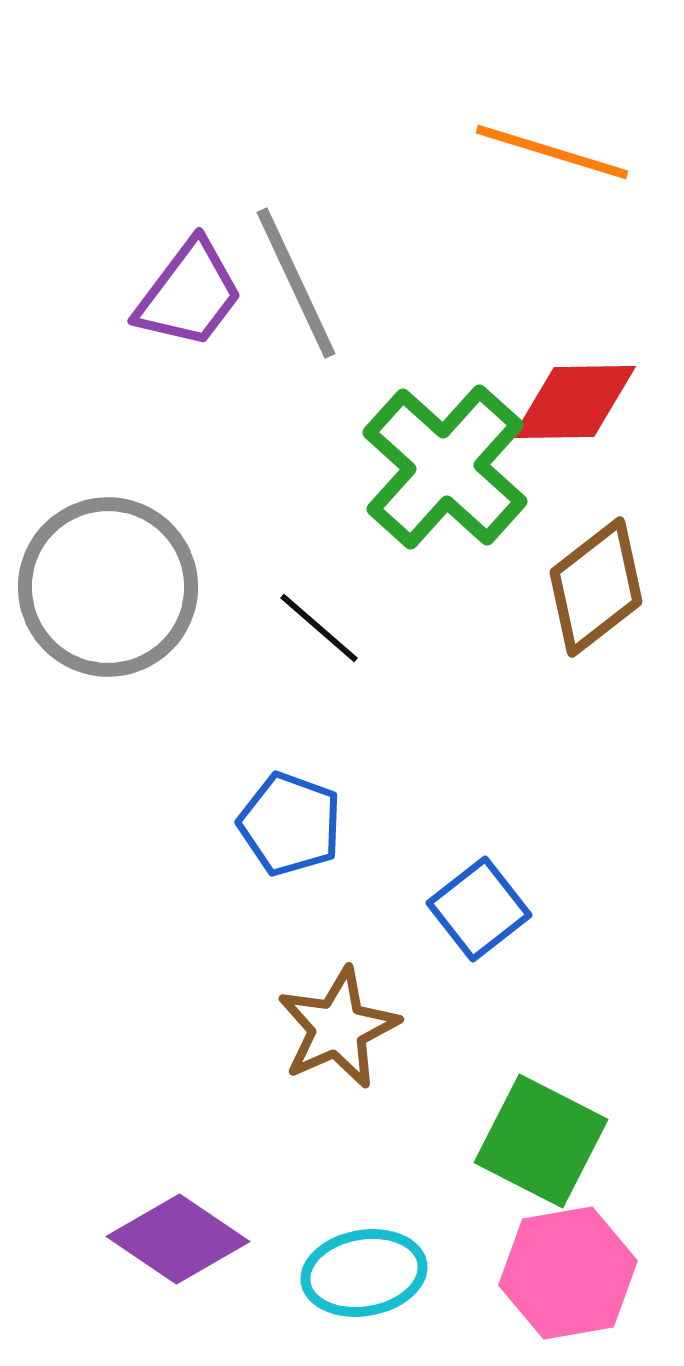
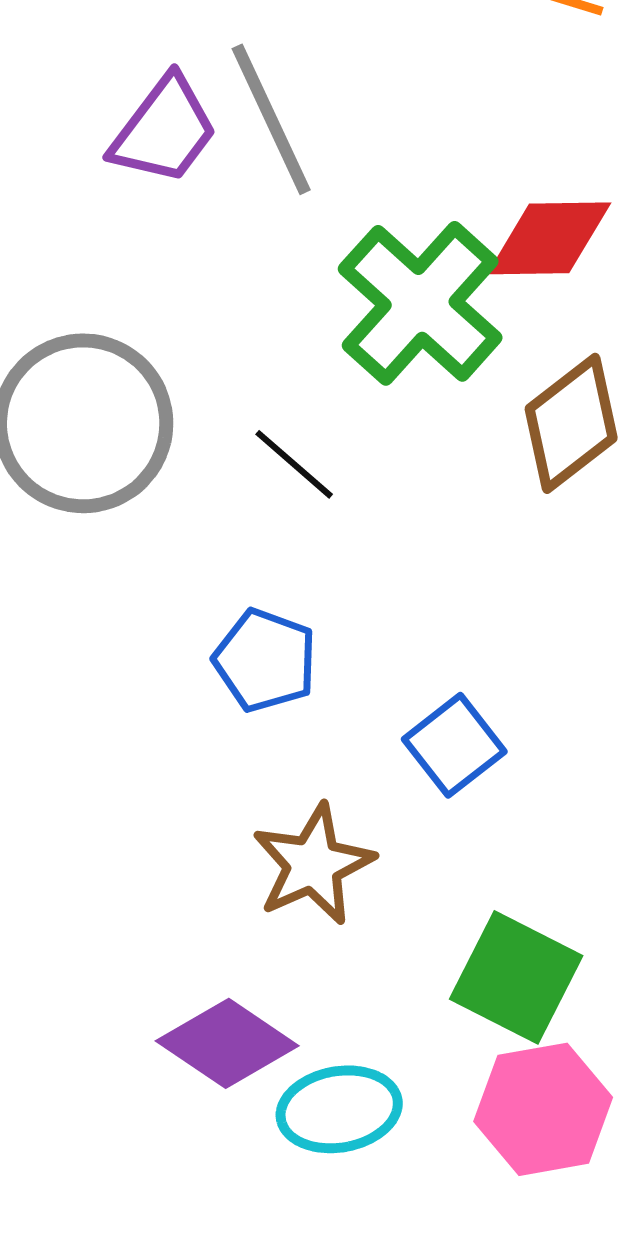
purple diamond: (178, 1239) -> (227, 1043), moved

